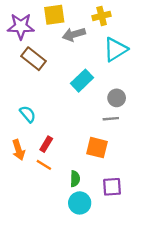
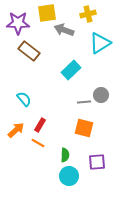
gray arrow: (74, 34) -> (64, 30), turned 36
gray circle: (117, 98) -> (101, 95), moved
gray line: (111, 119) -> (84, 102), moved
orange arrow: (18, 150) -> (16, 130), turned -114

